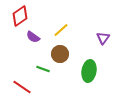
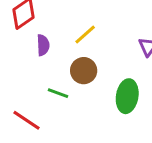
purple semicircle: (33, 37) -> (43, 45), turned -128

